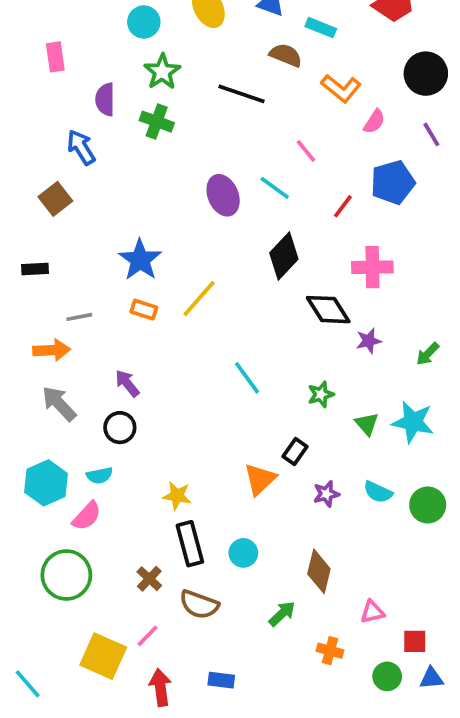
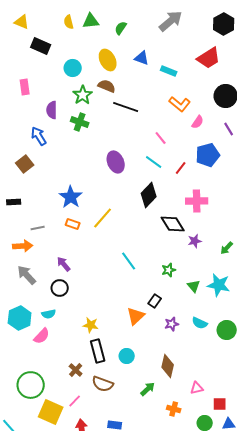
brown semicircle: (286, 55) -> (107, 86), moved
cyan line: (275, 188) -> (154, 162), moved
green circle: (66, 575) -> (31, 385), moved

